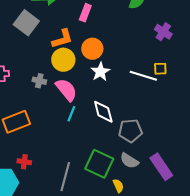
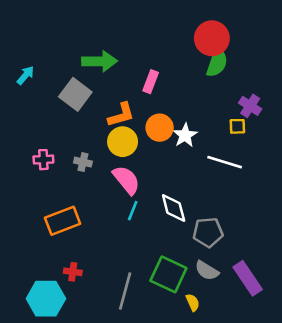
yellow square: (160, 69) -> (237, 126), moved
white star: (100, 72) -> (185, 135), moved
gray cross: (39, 81) -> (83, 162), moved

